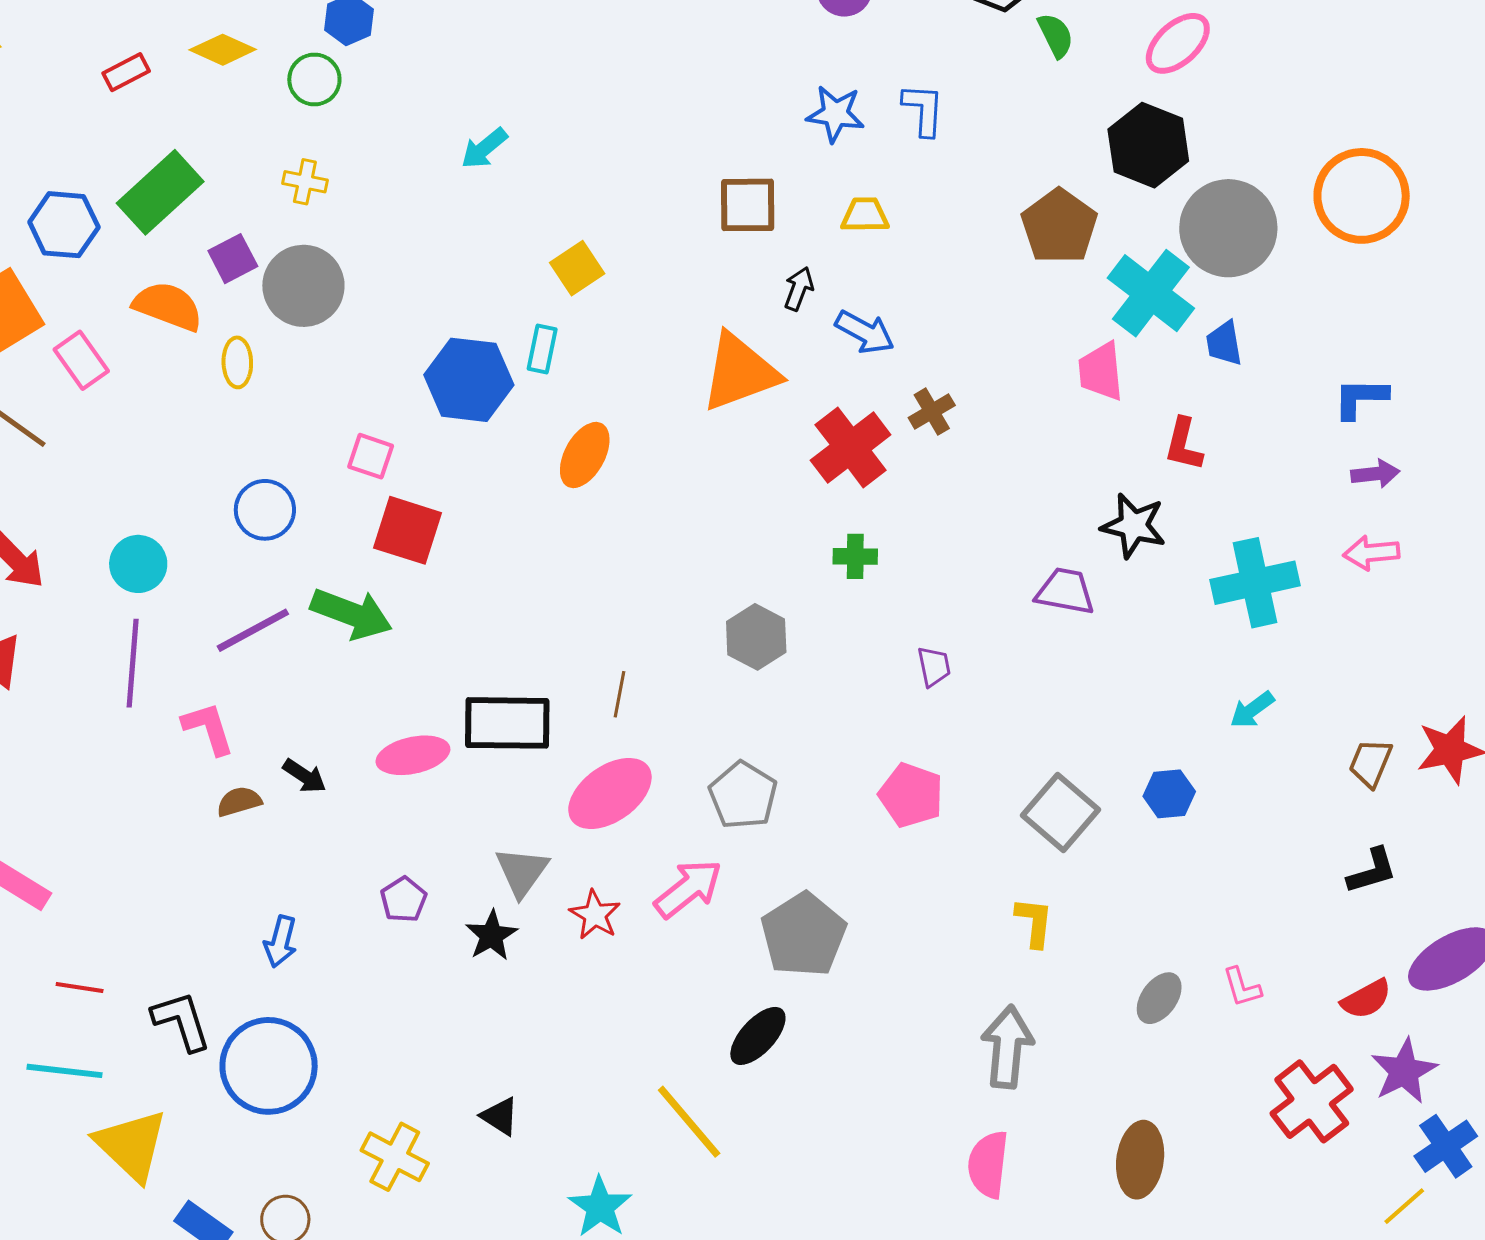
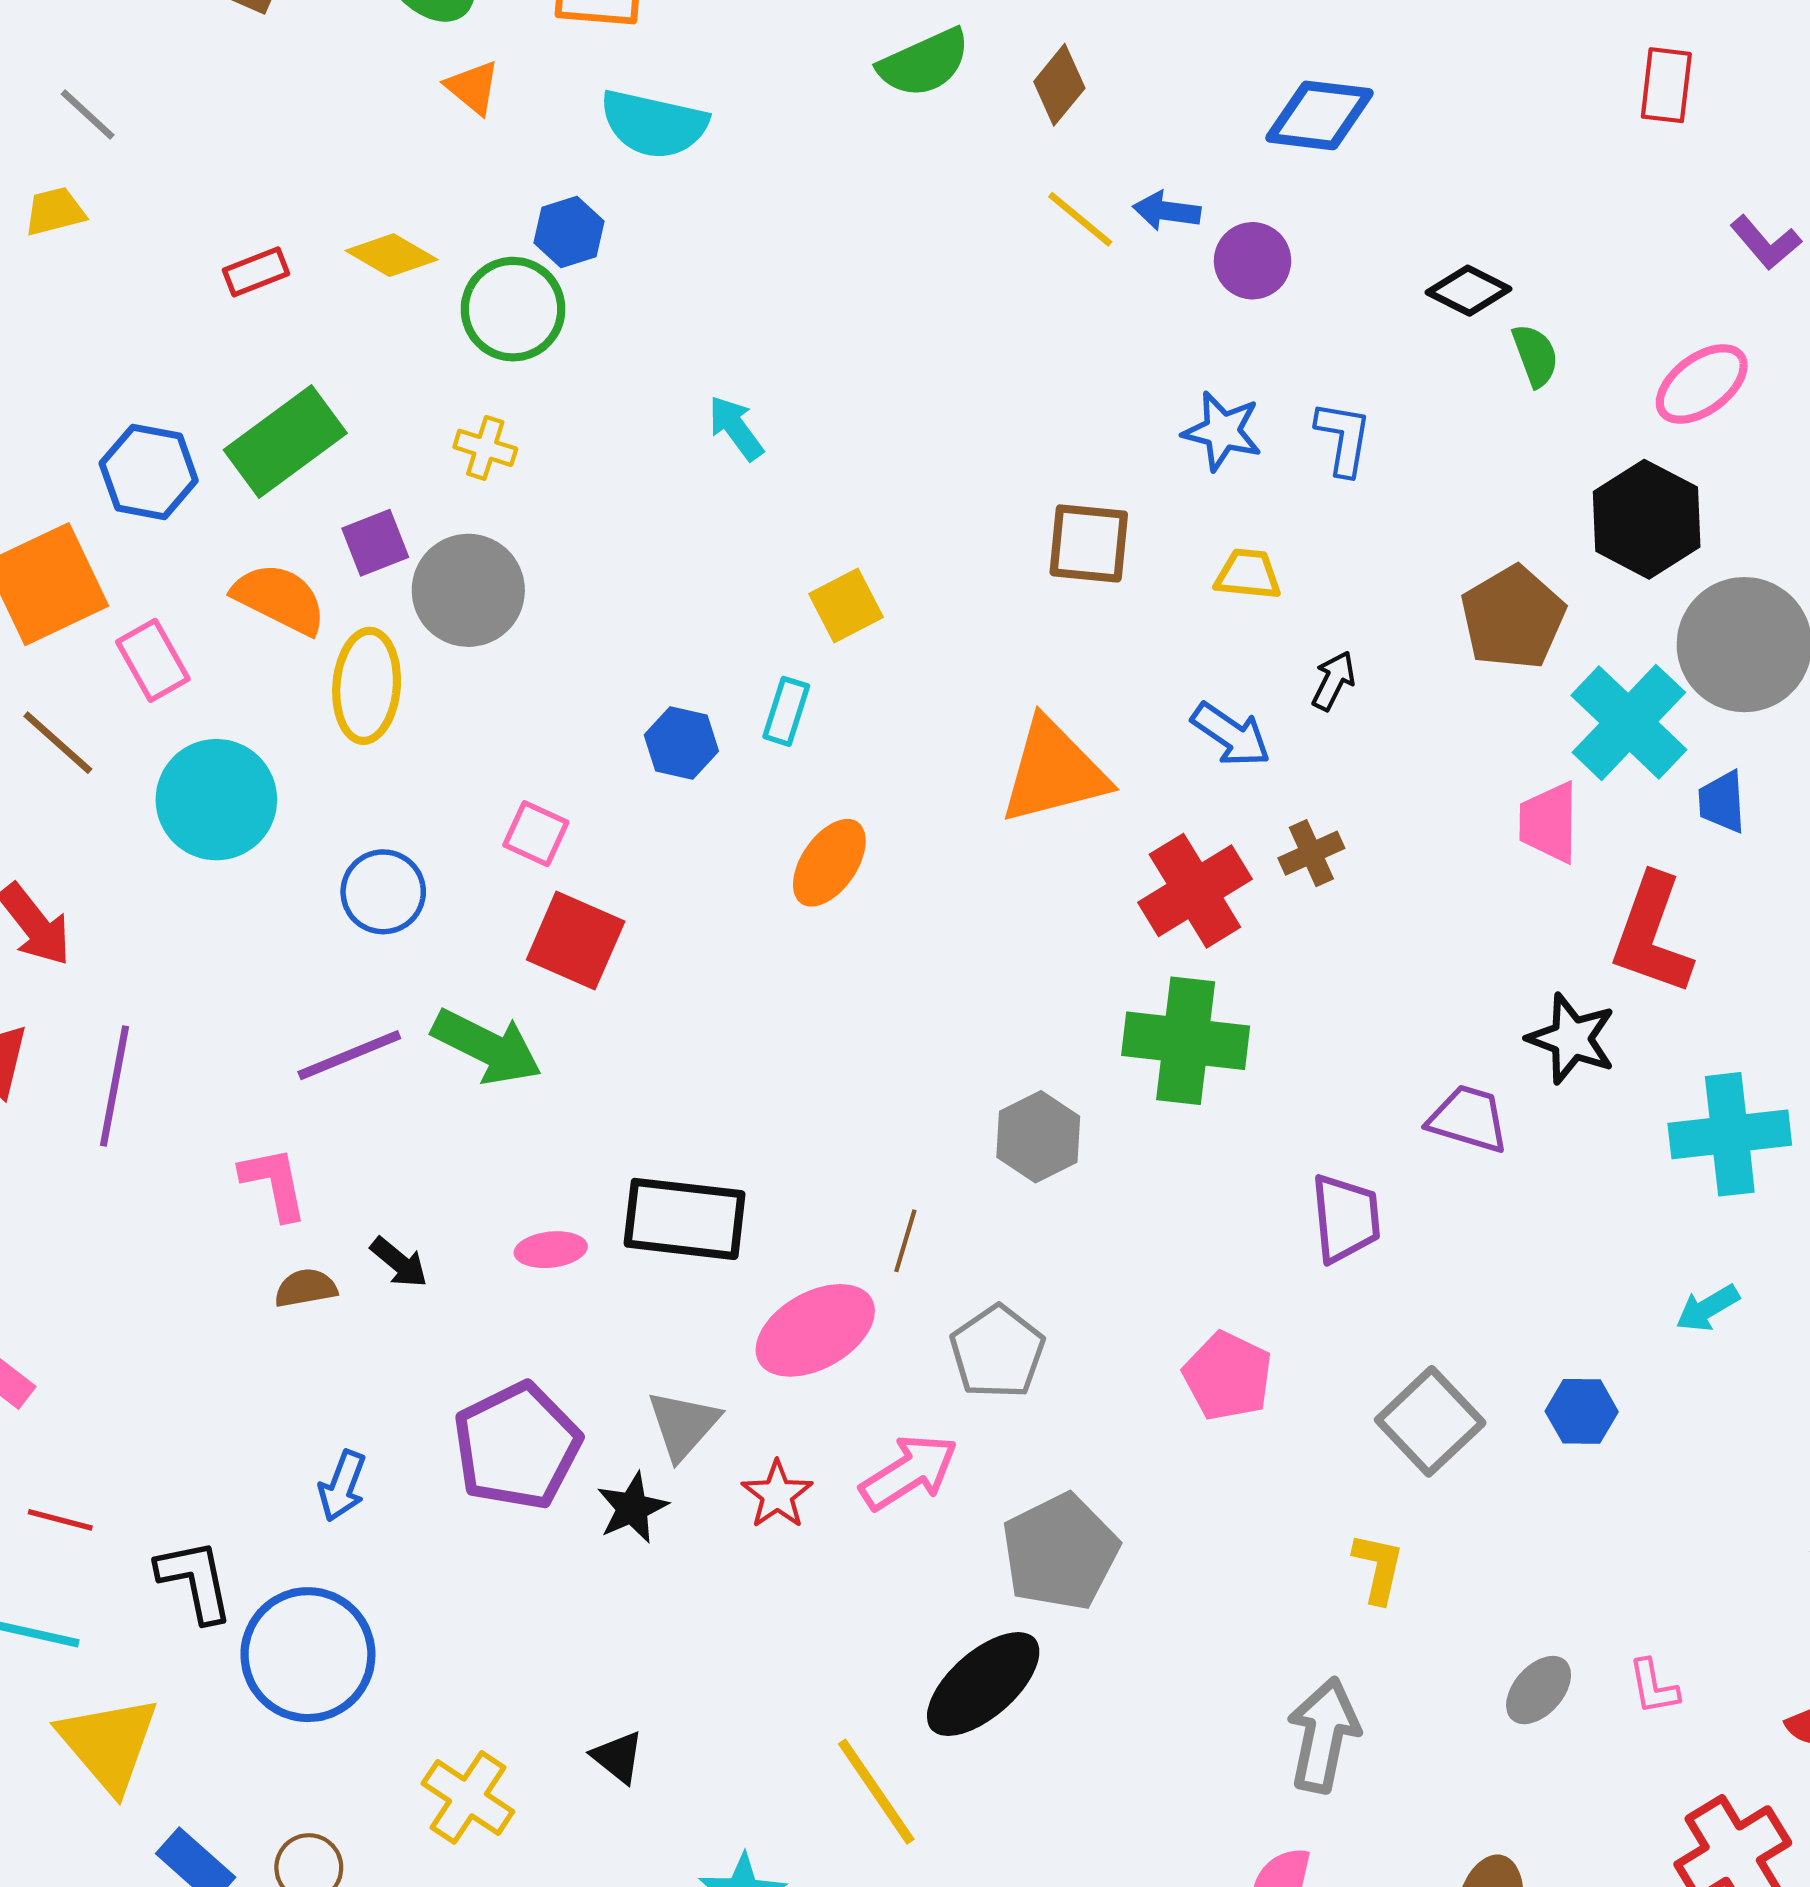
green circle: (314, 79) -> (513, 309), size x1.4
cyan arrow: (484, 148) -> (736, 428), turned 87
black arrow: (799, 289) -> (1334, 681), moved
yellow ellipse: (237, 362) -> (367, 686), size x1.6
blue hexagon: (469, 380) -> (681, 743), size x0.6
red L-shape: (1184, 444) -> (1652, 934), size x1.6
green cross: (855, 556) -> (1186, 1041), size x2.0
cyan circle: (138, 564) -> (216, 800), moved, size x1.5
purple line: (133, 663) -> (115, 1086), moved
purple trapezoid: (934, 667) -> (1346, 1218), moved, size x1.6
brown line: (620, 694) -> (905, 1241), moved
pink ellipse: (413, 755) -> (551, 1250), size x0.7
purple pentagon: (403, 900) -> (517, 1446), size x2.0
black ellipse: (758, 1036) -> (983, 1684), size x1.4

